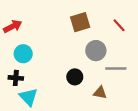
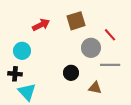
red line: (119, 25) -> (110, 35), moved
red arrow: (13, 26) -> (41, 25), moved

